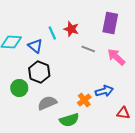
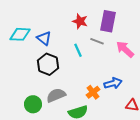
purple rectangle: (110, 23) -> (108, 21), moved
cyan line: (52, 33) -> (78, 50), moved
green circle: (19, 88) -> (33, 104), moved

